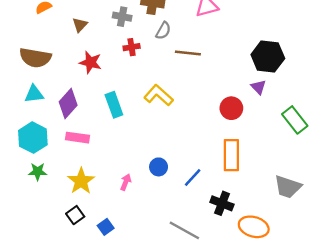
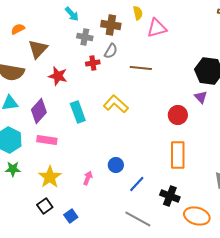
brown triangle: (80, 25) -> (38, 49), moved, size x1.5
gray semicircle: (163, 31) -> (111, 51), moved
blue line: (193, 177) -> (137, 184), moved

